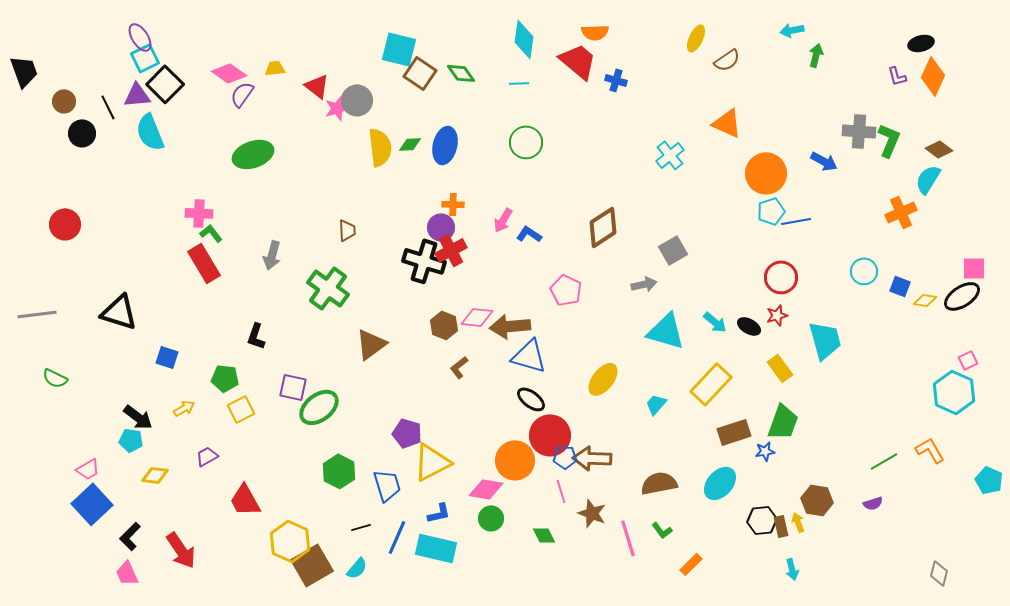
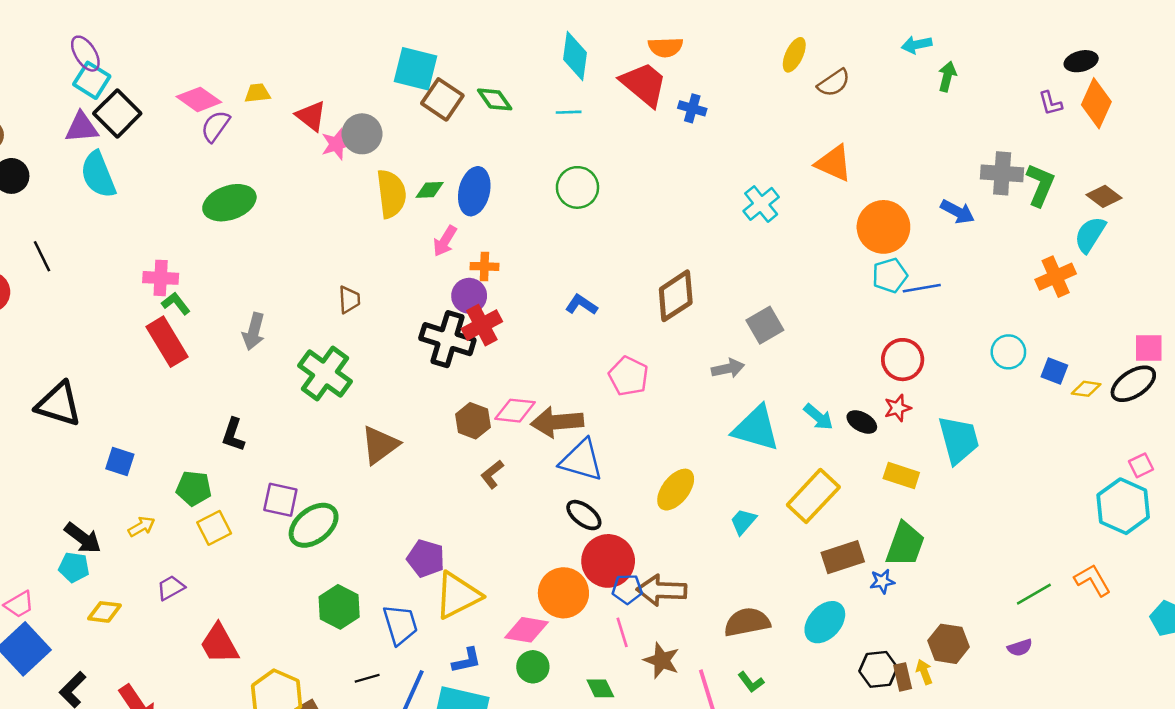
cyan square: (145, 58) -> (92, 80), turned -32
black line: (108, 107) -> (42, 256), moved
pink arrow: (503, 220) -> (445, 241), moved
yellow rectangle: (780, 368) -> (901, 476), turned -36

